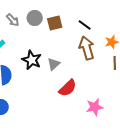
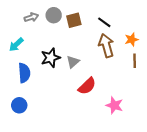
gray arrow: (13, 20) -> (31, 17), turned -64
black star: (32, 60) -> (51, 58), turned 30
pink star: (95, 107) -> (114, 105), turned 30

